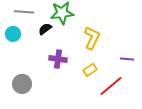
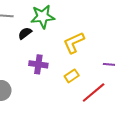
yellow L-shape: (92, 38) -> (74, 43), turned -140

